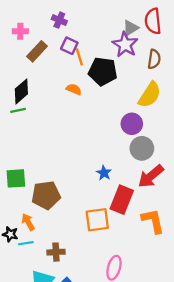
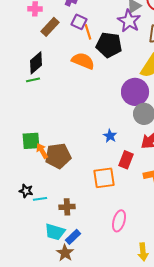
orange semicircle: (74, 89) -> (83, 61), size x1.6
purple circle: (132, 124) -> (135, 92), size x1.4
red rectangle: (122, 200) -> (126, 160), size x0.7
orange arrow: (28, 222) -> (42, 151), moved

